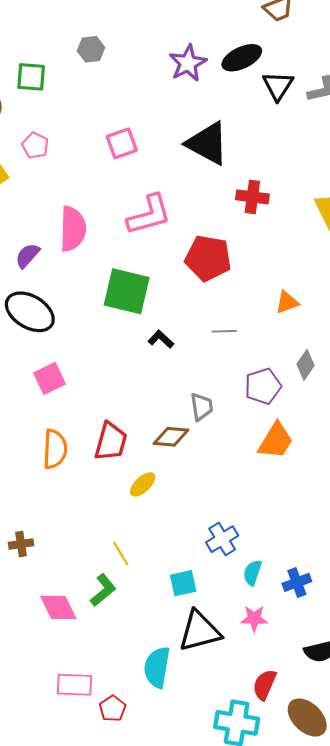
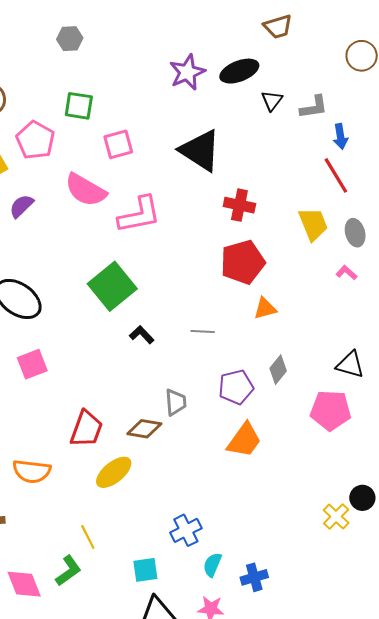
gray hexagon: (91, 49) -> (70, 39), moved
green square: (31, 77) -> (79, 106), moved
black triangle: (278, 86) -> (272, 101), size x0.7
pink pentagon: (35, 146) -> (35, 140), size x1.5
pink semicircle: (73, 229) -> (86, 190), moved, turned 114
purple semicircle: (27, 256) -> (21, 206), moved
red pentagon: (208, 258) -> (243, 262), moved, turned -30
green square: (127, 291) -> (112, 286), turned 33
orange semicircle: (55, 449) -> (32, 471), moved, turned 90
yellow ellipse: (143, 484) -> (114, 472), size x1.4

